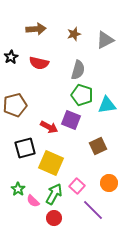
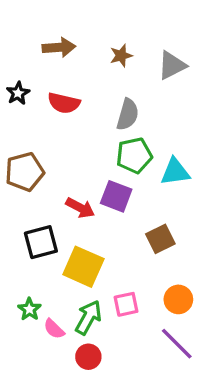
green pentagon: (82, 95) -> (134, 155), turned -30
pink square: (77, 186) -> (126, 304), turned 35
purple line: (93, 210) -> (177, 344), moved

